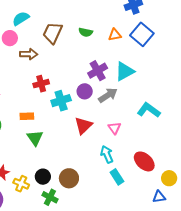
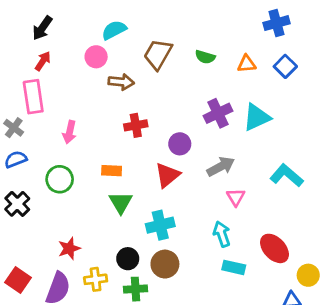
blue square: (142, 34) -> (285, 66), size x0.7
purple circle: (85, 91) -> (180, 144), moved
gray arrow: (108, 95) -> (221, 167), moved
cyan cross: (61, 101) -> (160, 225), moved
red triangle: (83, 125) -> (167, 175), moved
cyan rectangle: (117, 177) -> (234, 267), turned -49
yellow cross: (21, 184) -> (96, 279), moved, turned -35
green cross: (50, 197) -> (136, 289), turned -35

